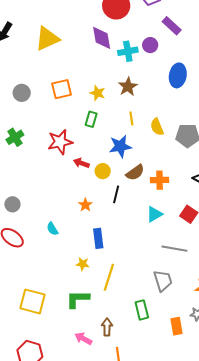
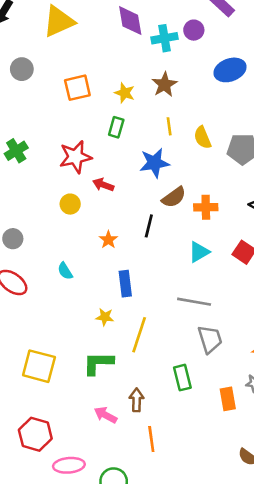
blue ellipse: (178, 75) -> (230, 70), turned 60
gray circle: (22, 93) -> (22, 69), moved
yellow circle: (103, 171) -> (70, 204), moved
gray line: (174, 249) -> (194, 302), moved

